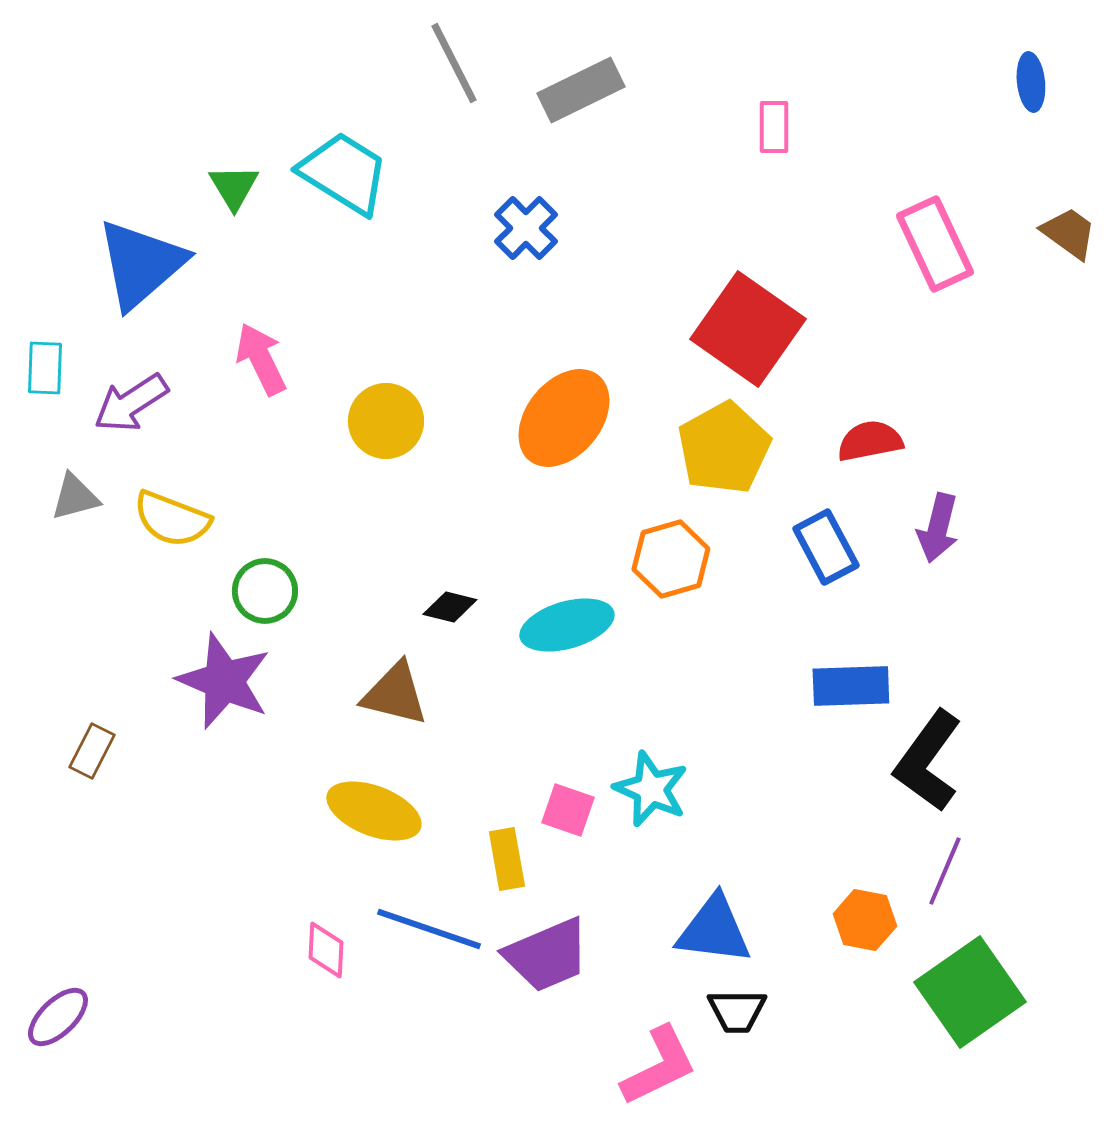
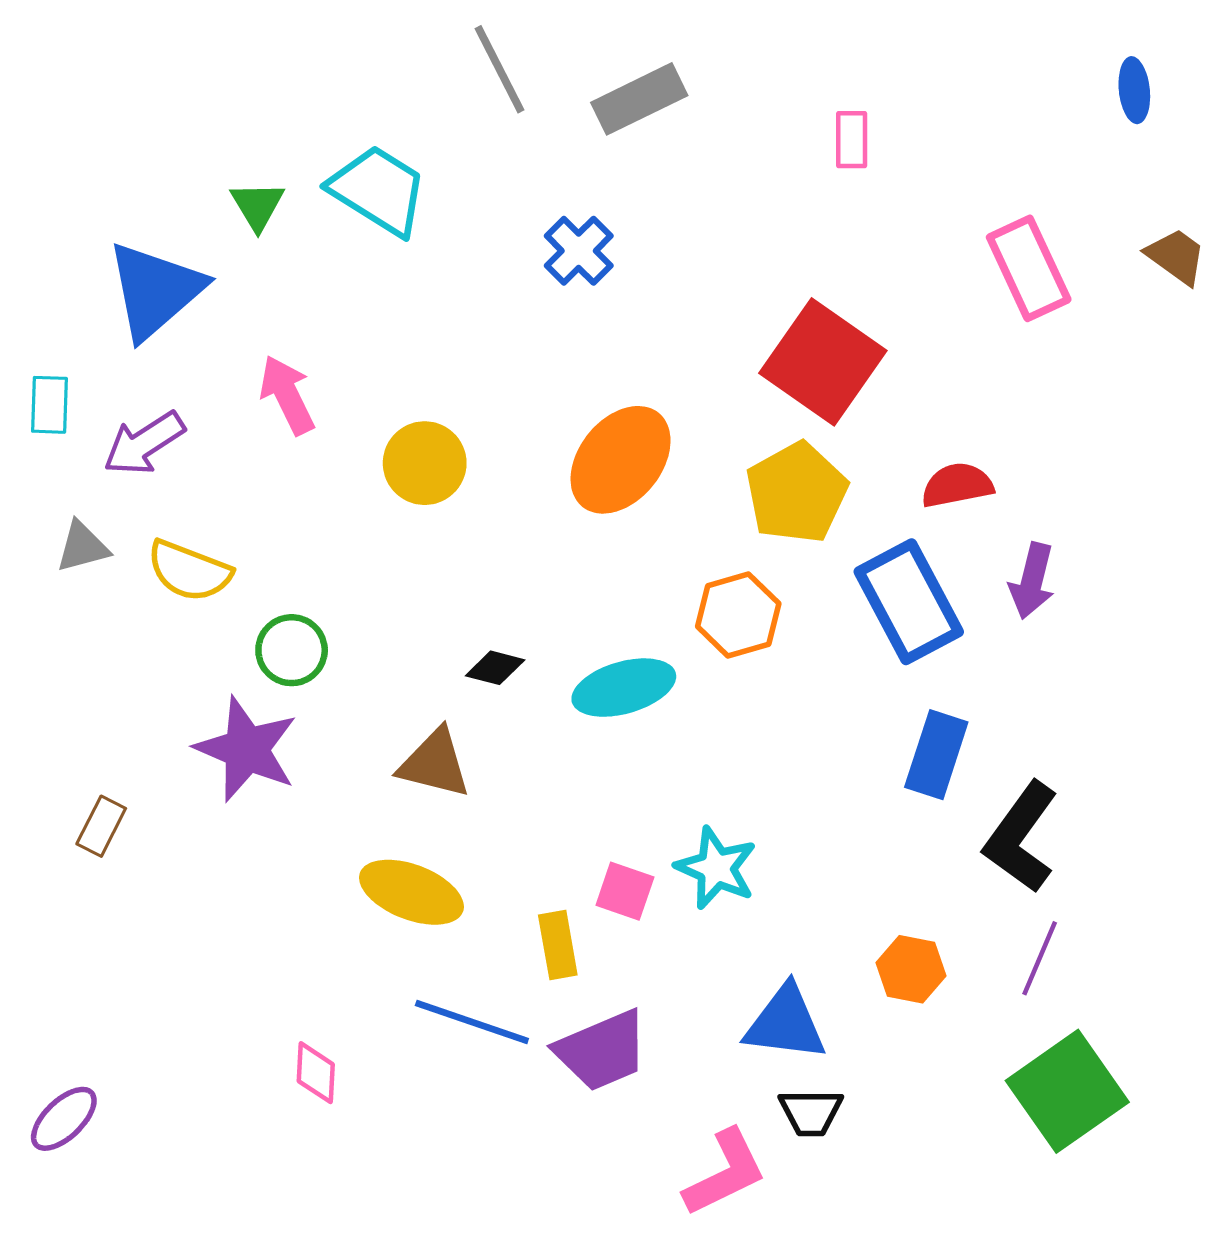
blue rectangle: (826, 547) -> (909, 602), size x1.5
blue rectangle: (851, 686) -> (936, 755), turned -70
orange hexagon: (865, 920) -> (911, 969), moved
pink diamond: (326, 950) -> (316, 1073), moved

